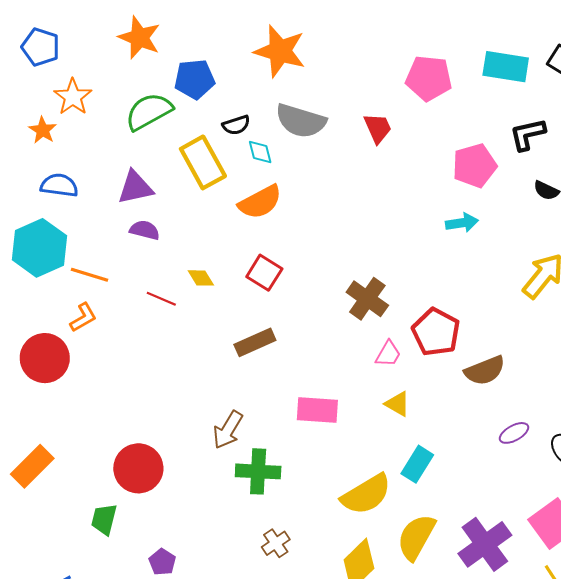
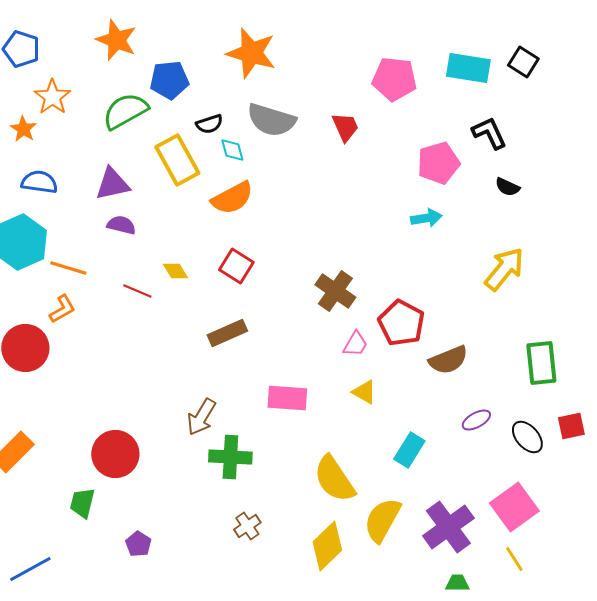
black L-shape: (528, 134) -> (489, 133), turned 78
cyan rectangle: (417, 464) -> (409, 450), moved
yellow semicircle: (366, 494) -> (334, 479), turned 87

